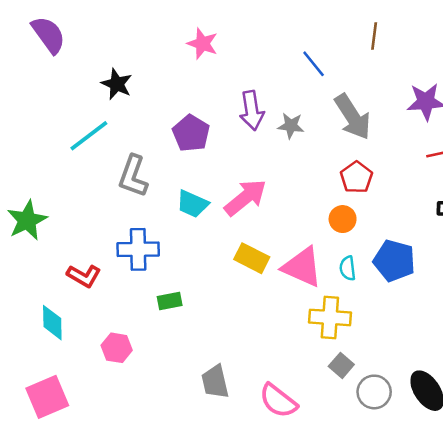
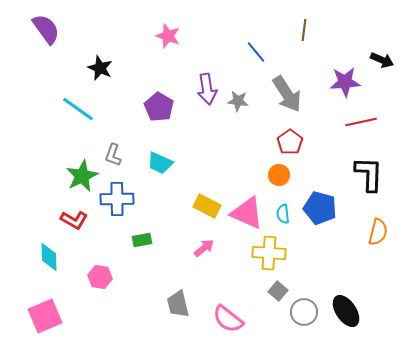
cyan line: (89, 136) -> (78, 109), turned 72
gray L-shape: (133, 176) -> (113, 155), moved, size x0.7
pink arrow: (245, 198) -> (204, 248), moved, size x0.6
green star: (27, 220) -> (82, 176), moved

